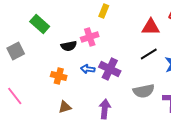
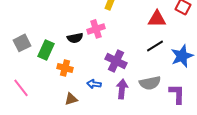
green rectangle: (40, 24) -> (46, 50), moved, turned 72
blue arrow: (88, 69) -> (94, 84), moved
purple arrow: (105, 109) -> (122, 89), moved

